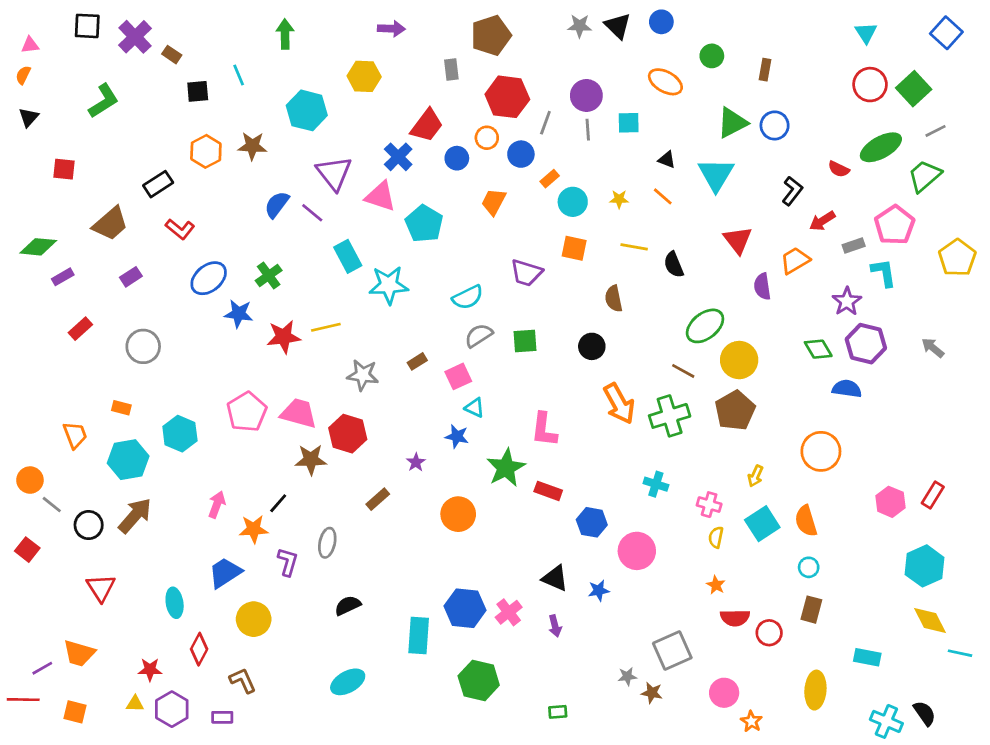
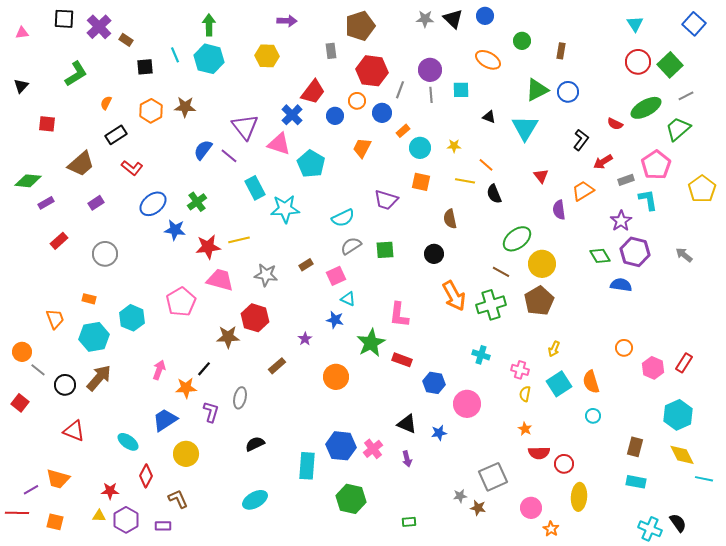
orange semicircle: (23, 75) -> (106, 103), moved
cyan hexagon: (307, 110) -> (209, 59), moved
orange line: (663, 196) -> (486, 165), moved
red triangle: (738, 240) -> (541, 176), size x0.7
pink trapezoid: (299, 413) -> (220, 280), moved
orange circle: (821, 451) -> (624, 348), moved, size x0.6
red triangle: (101, 588) -> (74, 431), turned -35
cyan ellipse: (175, 603) -> (128, 442), turned -45
brown rectangle: (811, 610) -> (635, 447), moved
yellow ellipse: (815, 690) -> (579, 497), moved

